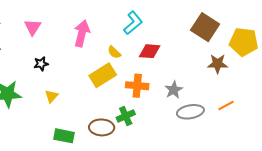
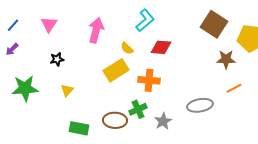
gray star: (174, 90) -> (163, 121), moved
orange line: (226, 106) -> (234, 88), moved

